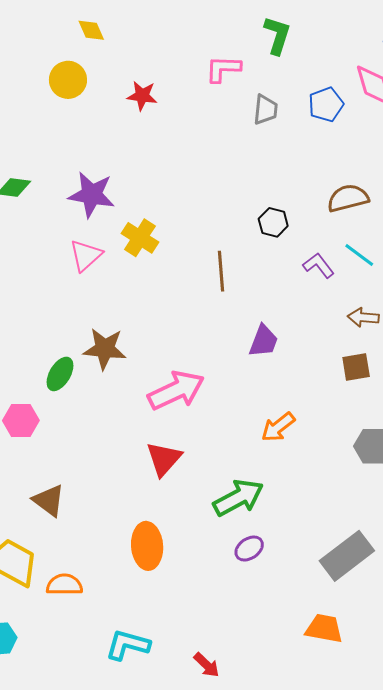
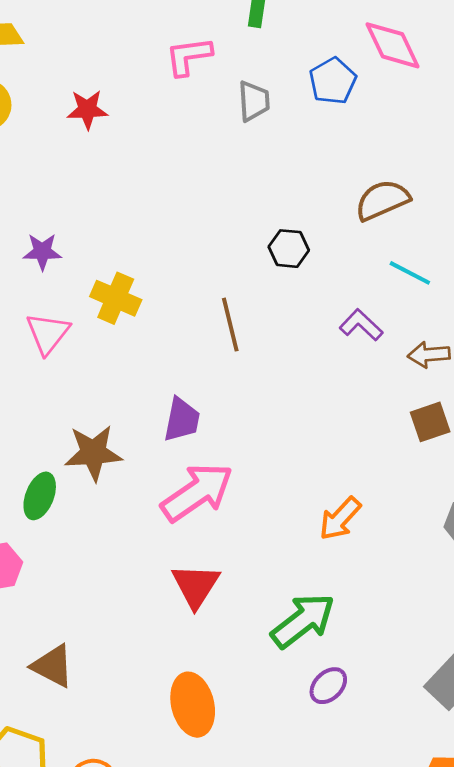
purple star: (92, 195) -> (42, 252), size x0.6
purple L-shape: (319, 265) -> (361, 325), moved
purple trapezoid: (264, 341) -> (182, 420), moved

